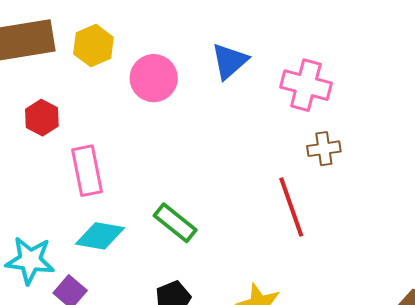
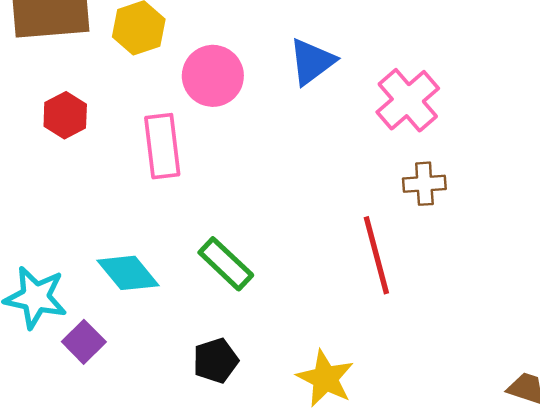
pink cross: (306, 85) -> (408, 100), turned 30
pink rectangle: (87, 171) -> (162, 146), moved
cyan diamond: (100, 236) -> (128, 273), turned 36

